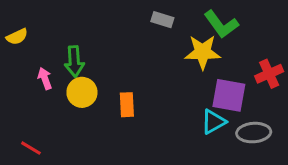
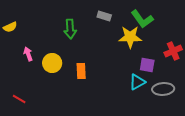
green arrow: (74, 61) -> (70, 29), moved
purple square: (229, 95) -> (147, 65), size x0.7

